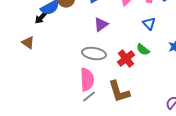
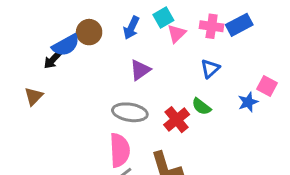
blue triangle: (149, 24) -> (210, 69), turned 32
brown triangle: (28, 43) -> (34, 96), turned 40

